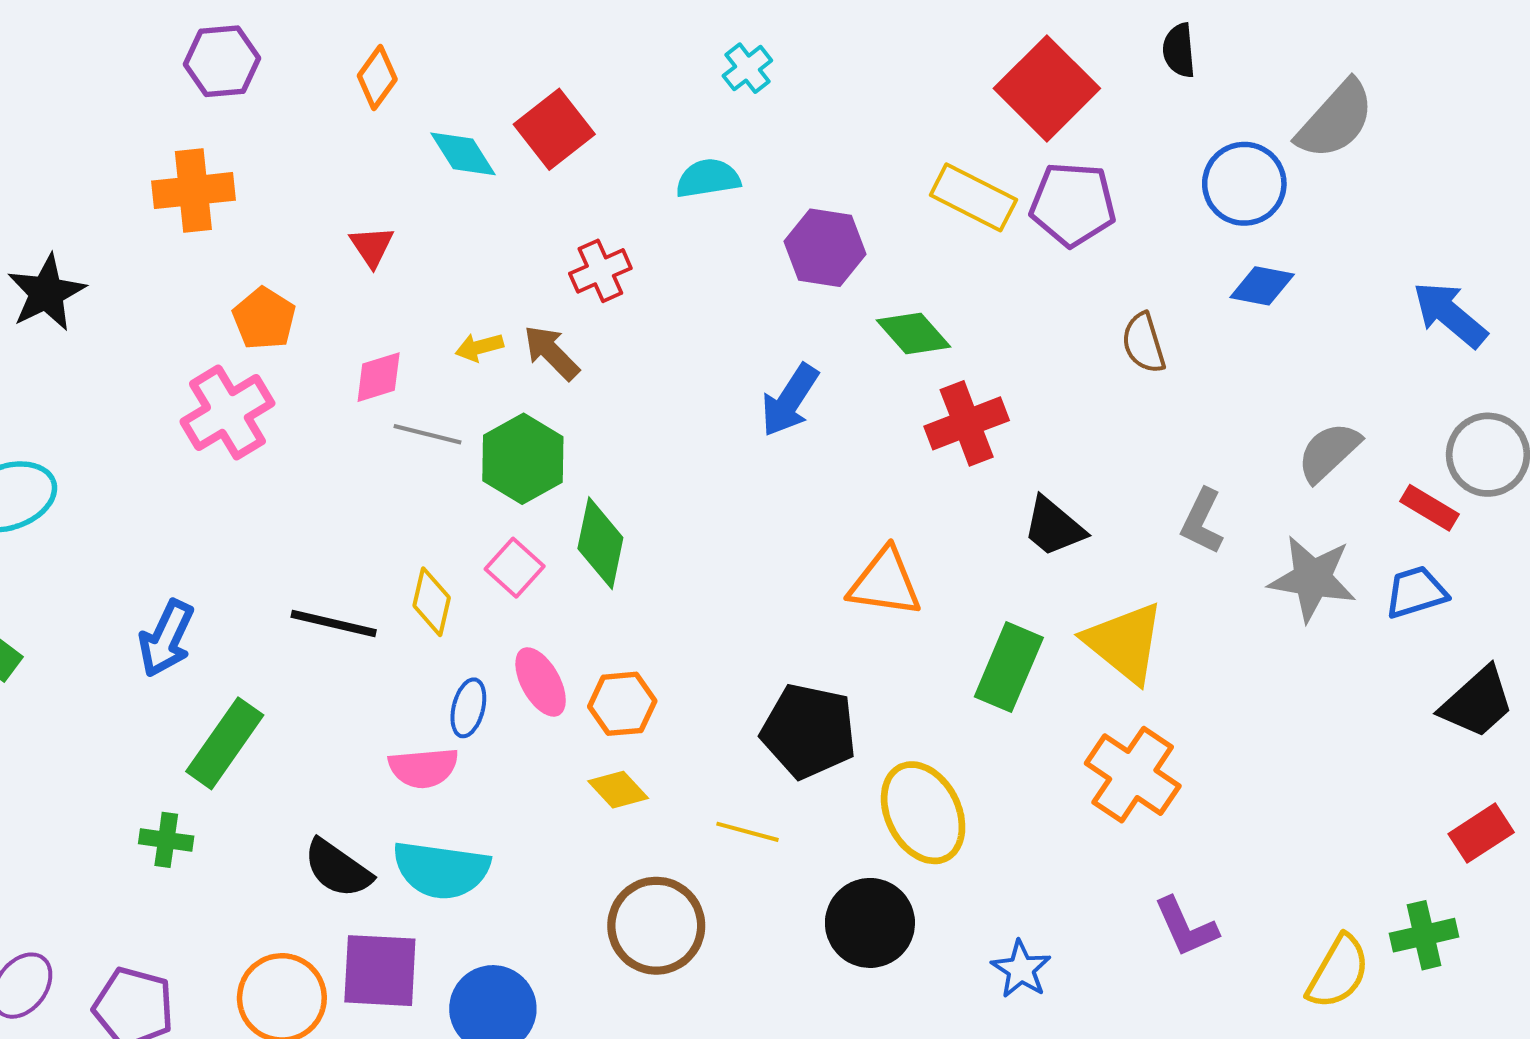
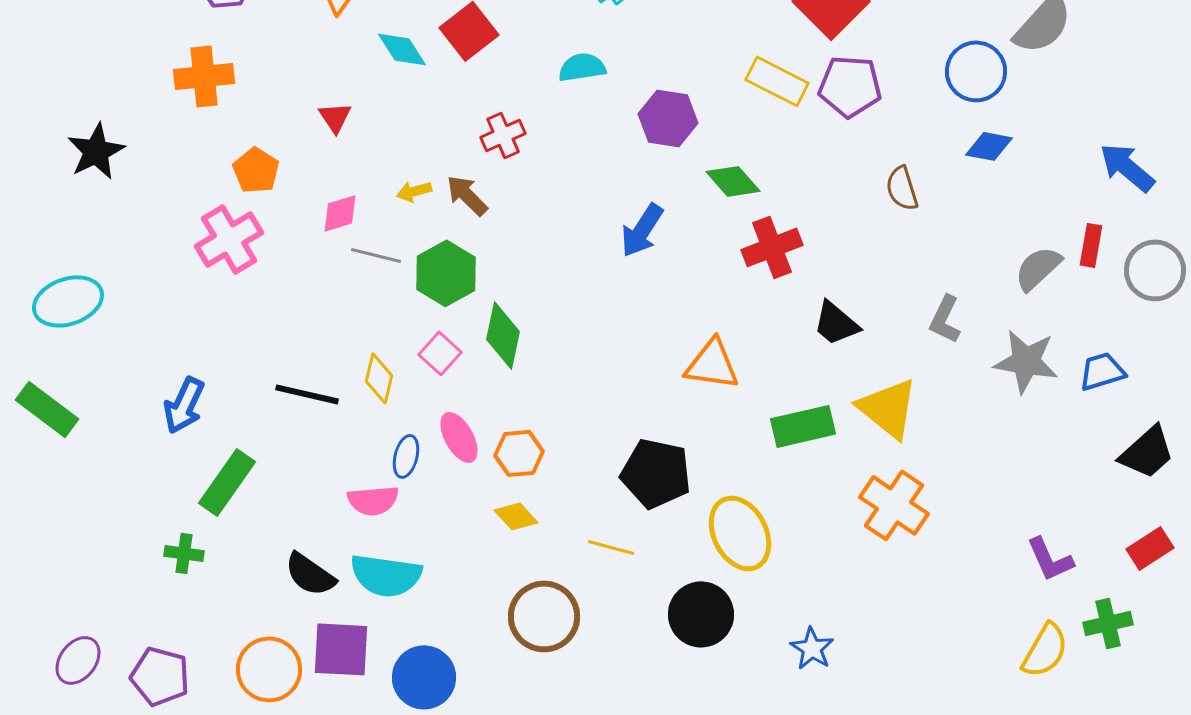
red rectangle: (1429, 508) -> (1091, 245), moved, turned 69
green rectangle: (1009, 667) -> (803, 426), turned 54
purple L-shape: (1186, 927) -> (1050, 559), moved

